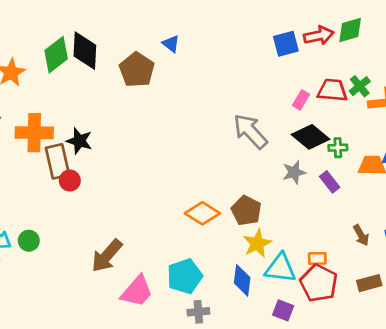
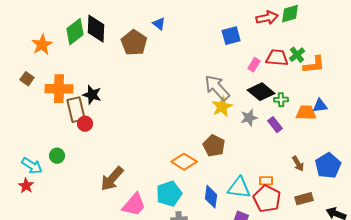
blue square: (286, 44) -> (231, 36), moved
orange diamond: (202, 213) -> (184, 162), moved
green circle: (29, 241) -> (57, 156), moved
yellow star: (257, 243) -> (222, 107), moved

